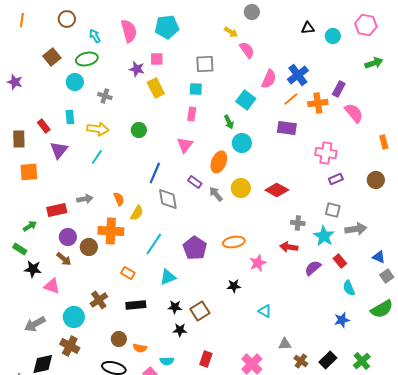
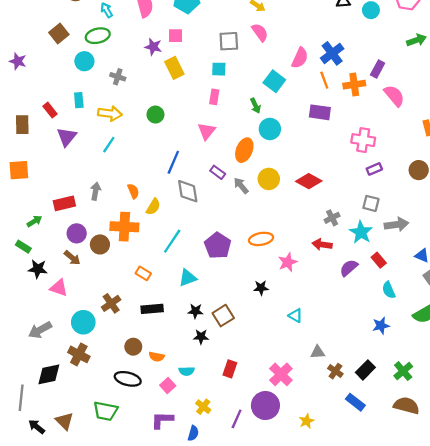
pink semicircle: (247, 50) -> (260, 32), moved
orange line: (291, 99) -> (324, 80), turned -70
orange square: (29, 172) -> (19, 170), moved
gray arrow: (85, 199) -> (96, 191), turned -70
gray cross: (298, 223) -> (332, 218), turned -32

